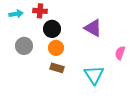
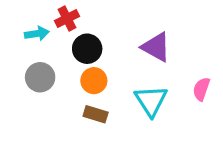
red cross: (40, 11) -> (67, 18), turned -32
cyan arrow: (16, 14) -> (37, 34), moved
cyan triangle: (94, 75) -> (151, 101), moved

